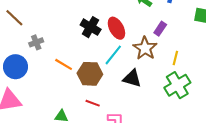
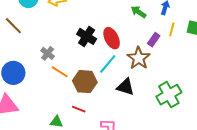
gray cross: (36, 42) -> (48, 53), moved, turned -32
yellow line: (175, 58) -> (172, 29), moved
red line: (93, 103) -> (79, 109), moved

